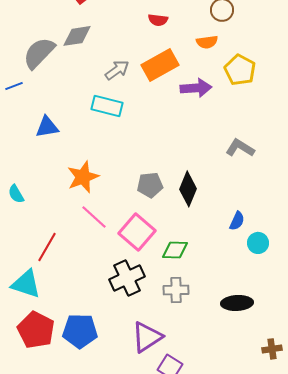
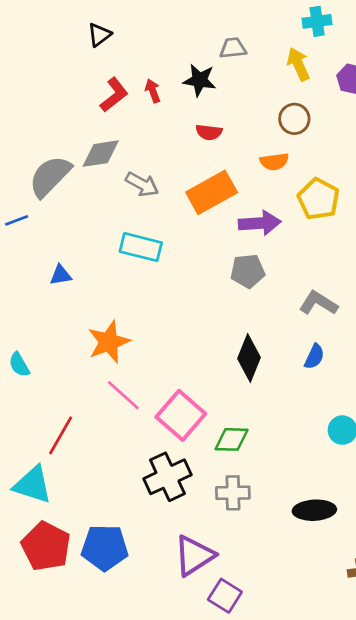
gray arrow: (117, 70) -> (142, 184), moved, turned 65
blue triangle: (47, 127) -> (61, 275), size x0.7
gray pentagon: (150, 185) -> (248, 271), moved
blue semicircle: (237, 221) -> (314, 357), moved

